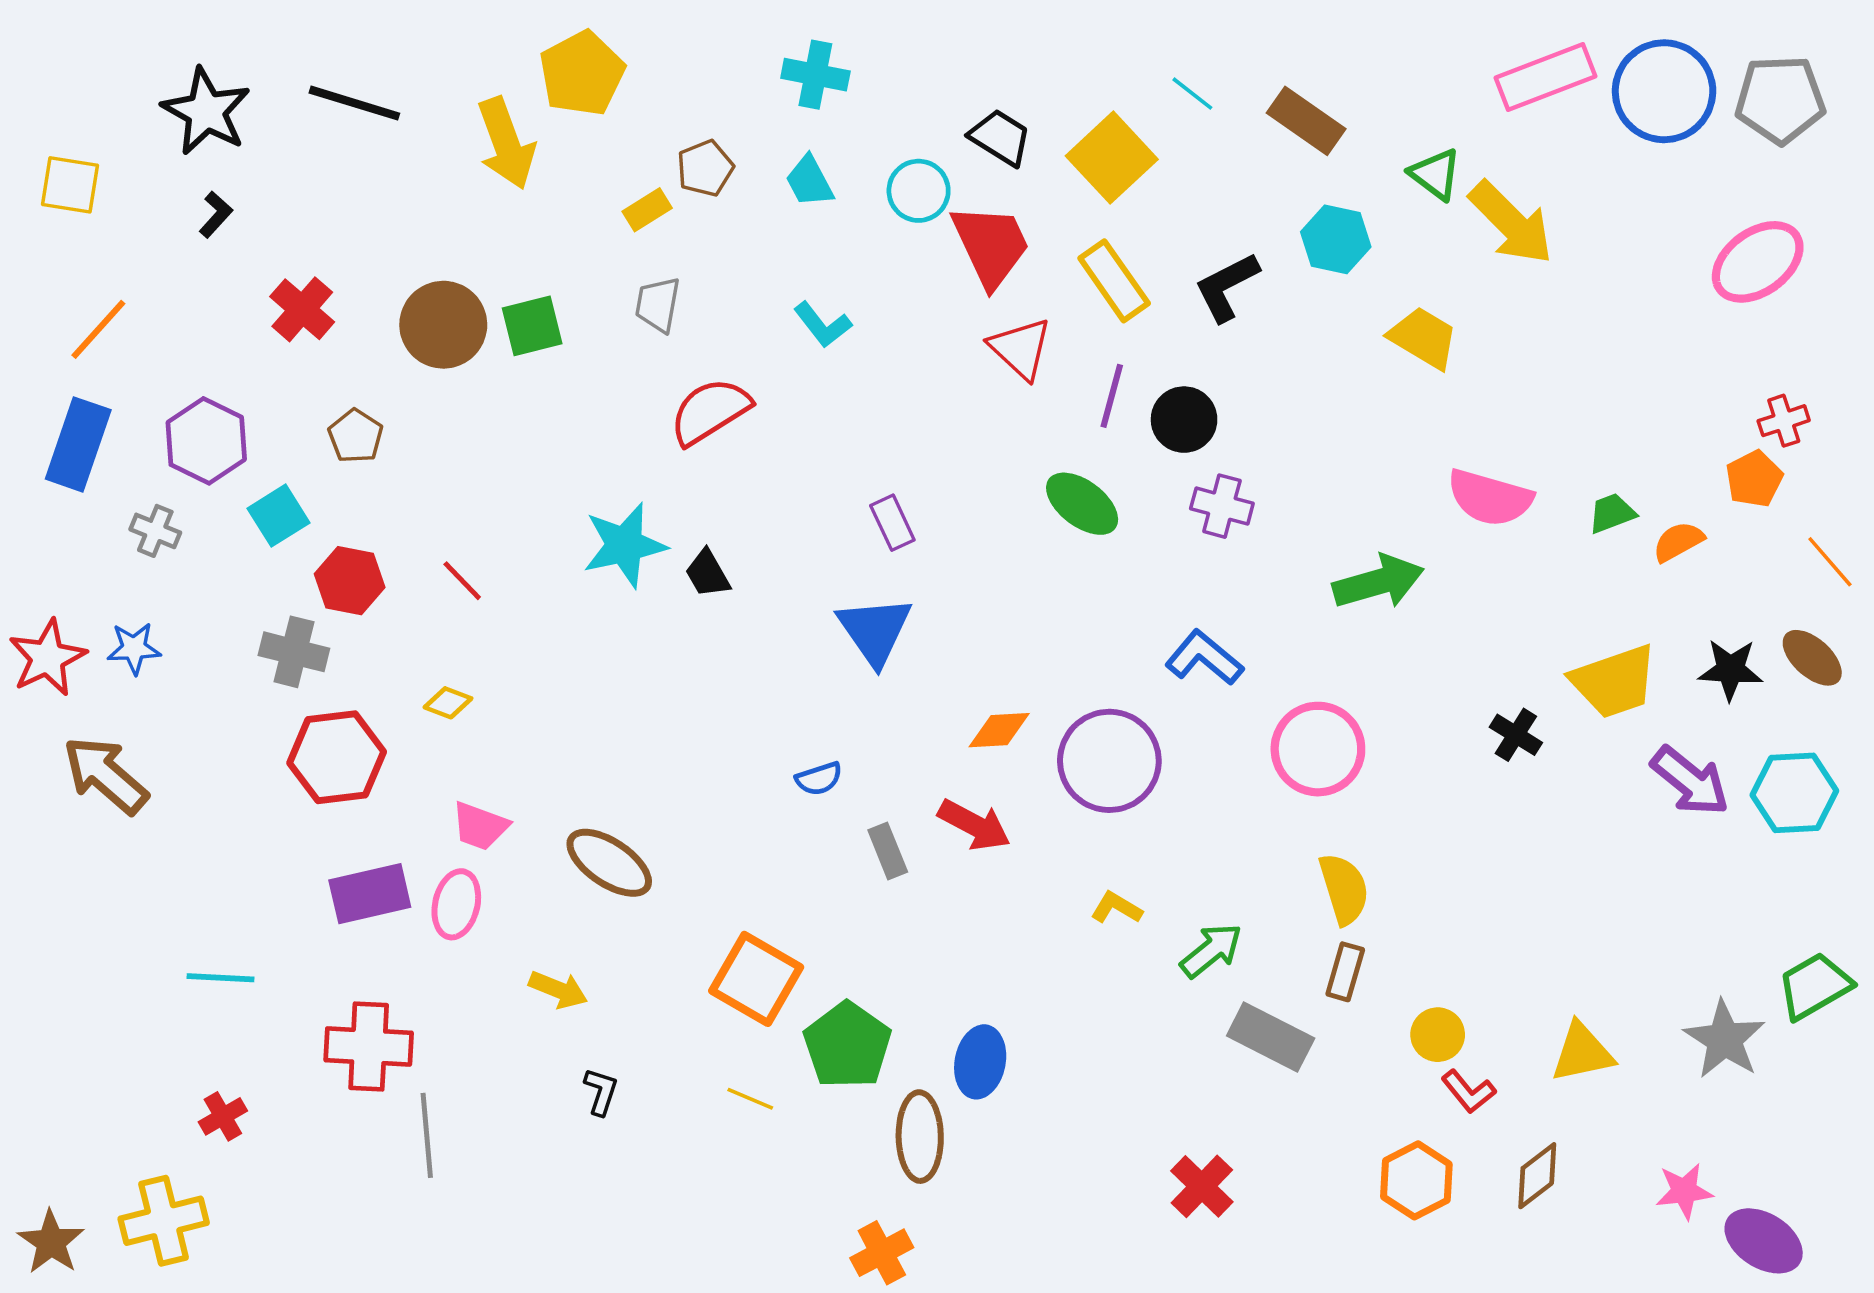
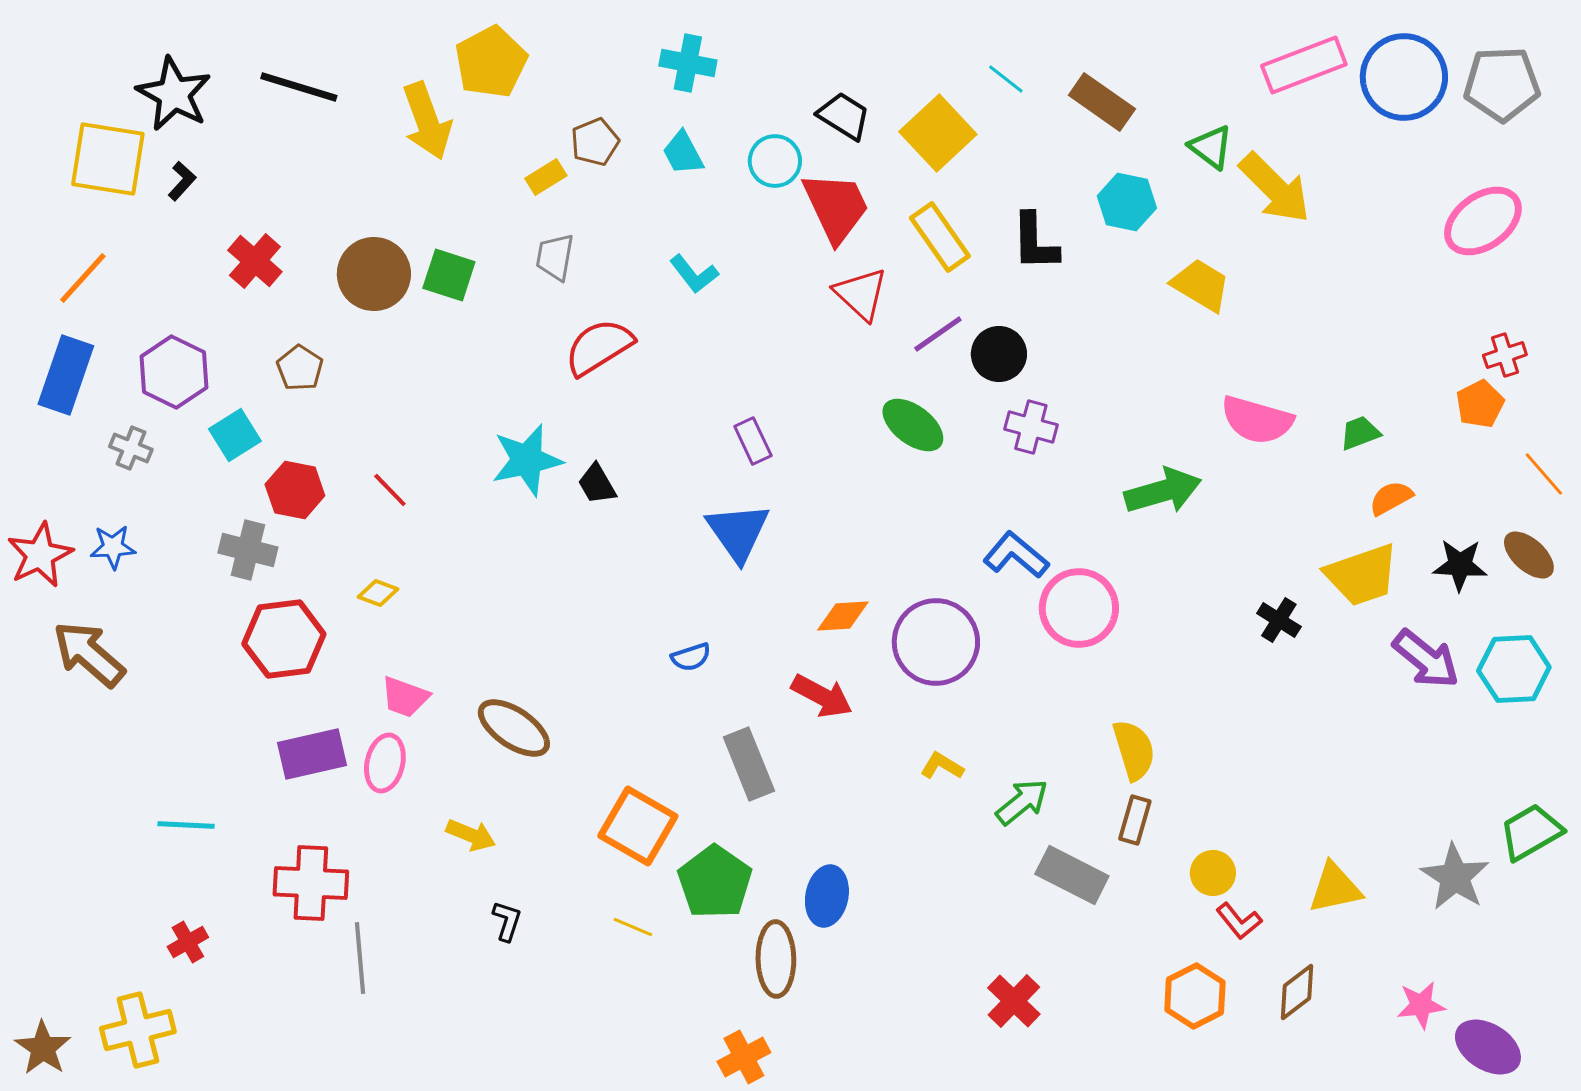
yellow square: (70, 185) -> (108, 159), moved, size x1.5
black L-shape: (1227, 287) -> (1035, 242), turned -64
green square: (532, 326) -> (449, 275), turned 32
purple line: (1112, 396) -> (938, 334), turned 40
orange semicircle: (1678, 542) -> (1391, 498), moved
pink circle: (1318, 749) -> (1079, 608), moved
gray rectangle: (888, 851) -> (749, 764), moved, size x1.5

